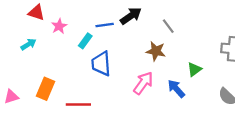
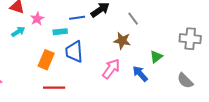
cyan rectangle: (85, 41) -> (60, 32), turned 48
cyan arrow: (28, 44) -> (18, 32), moved
orange rectangle: (45, 89) -> (46, 60), moved

